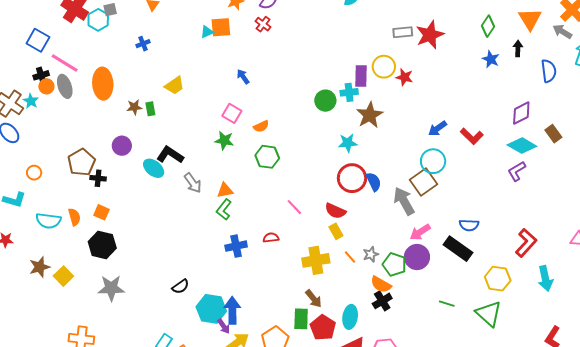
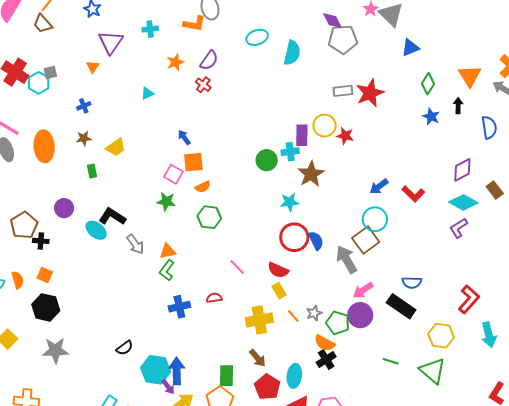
orange square: (221, 27) -> (193, 162), moved
brown star: (134, 107) -> (84, 138), moved
green rectangle: (301, 319) -> (227, 376), moved

